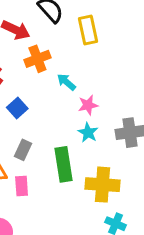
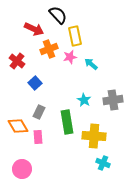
yellow rectangle: (88, 30) -> (75, 36), moved
cyan arrow: (66, 82) -> (91, 64), moved
pink star: (88, 105) -> (70, 57), moved

